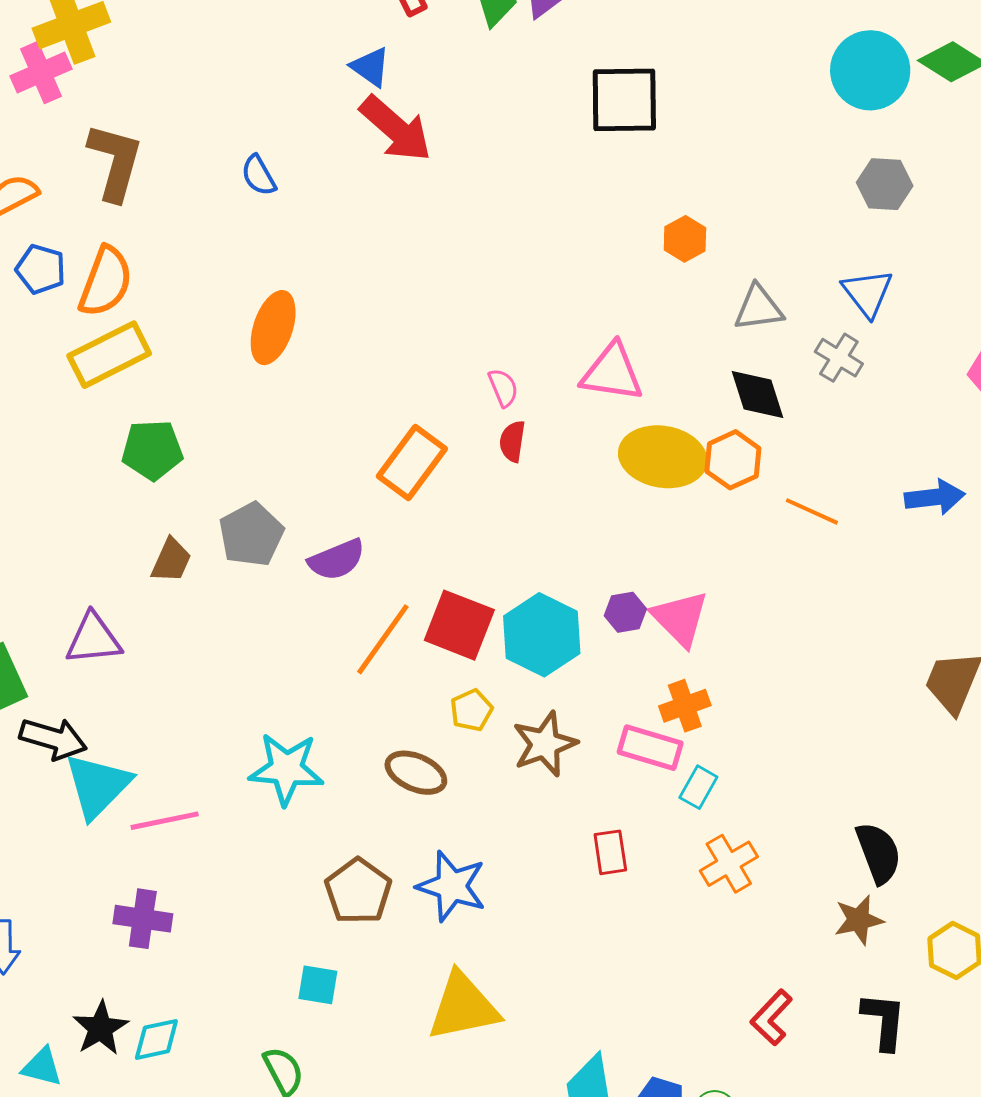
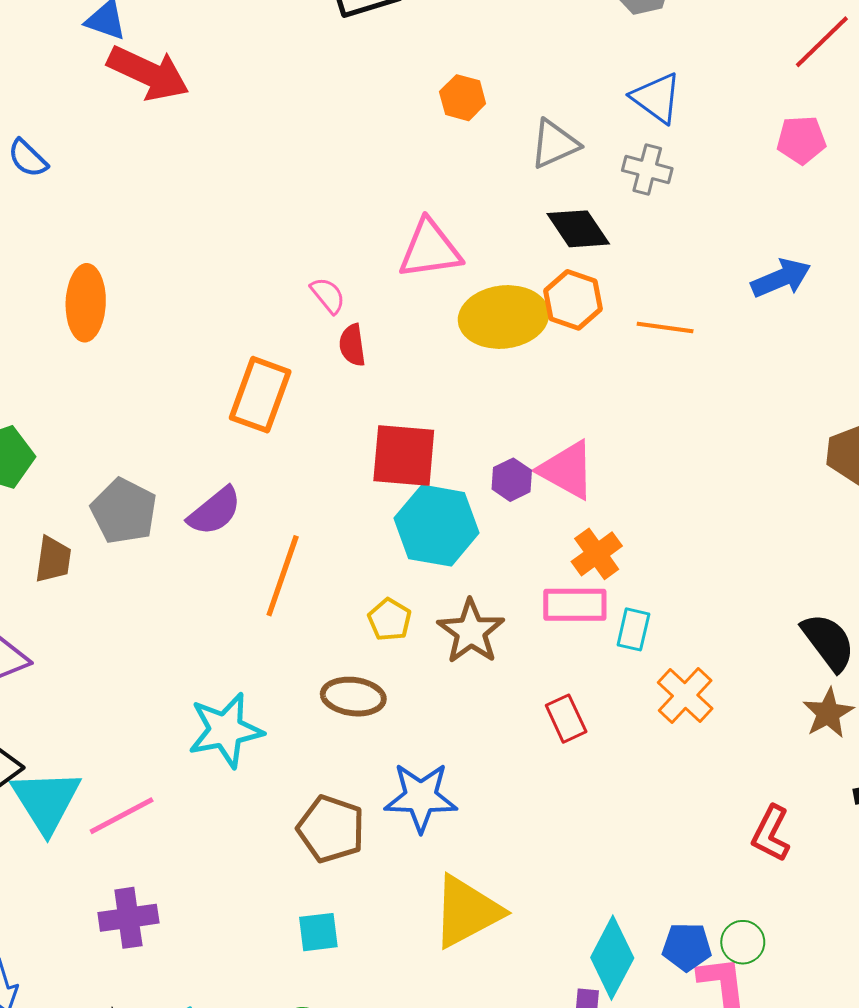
red square: (459, 625) -> (404, 456), moved

